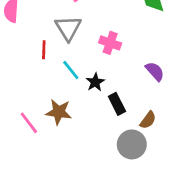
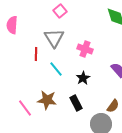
black star: (95, 82) -> (83, 78), moved
black rectangle: (117, 104) -> (76, 103), moved

